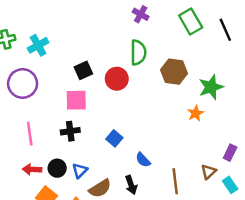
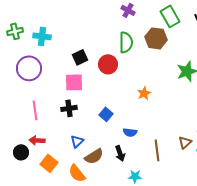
cyan cross: (38, 45) -> (42, 36), turned 36
brown hexagon: (174, 72) -> (156, 38), moved
orange star: (195, 113) -> (144, 93), moved
blue semicircle: (143, 160) -> (130, 132), turned -40
black circle: (57, 168) -> (21, 152), moved

